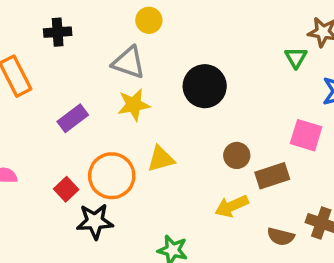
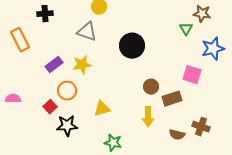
yellow star: (134, 105) -> (82, 65), moved
yellow triangle: (161, 159) -> (102, 109), moved
orange circle: (112, 176) -> (67, 91), moved, size x0.7
yellow arrow: (232, 206) -> (148, 117), turned -66

